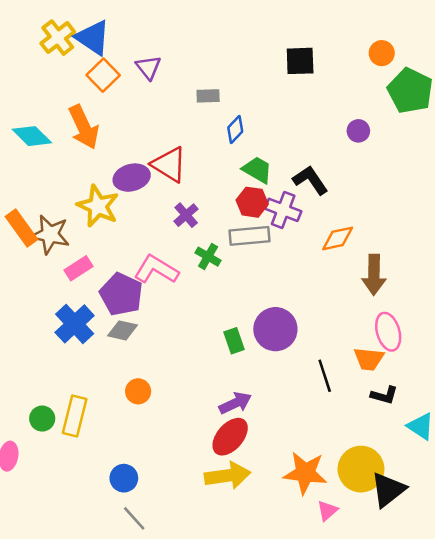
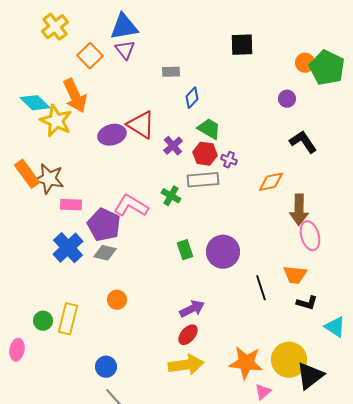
blue triangle: (93, 38) -> (124, 27), moved, turned -44
orange circle: (382, 53) -> (305, 63), moved
black L-shape: (310, 180) -> (303, 142), moved
yellow star: (98, 206) -> (56, 121), moved
purple cross: (283, 210) -> (229, 160), size x0.6
purple cross: (186, 215) -> (173, 146), moved
pink rectangle: (78, 268) -> (71, 205), turned 35
pink ellipse: (388, 332) -> (310, 236), moved
green rectangle: (234, 341) -> (185, 250), moved
red ellipse: (230, 437) -> (188, 335), size x0.7

